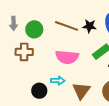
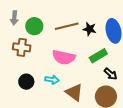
brown line: (66, 26) -> (67, 26), turned -40
black circle: (39, 91) -> (26, 82), moved
brown triangle: (81, 91) -> (74, 92), turned -36

